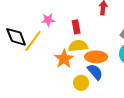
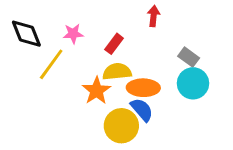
red rectangle: (76, 27) -> (114, 44), turned 48
black diamond: (16, 37) -> (26, 34), moved
yellow circle: (81, 83) -> (121, 126), size x1.5

